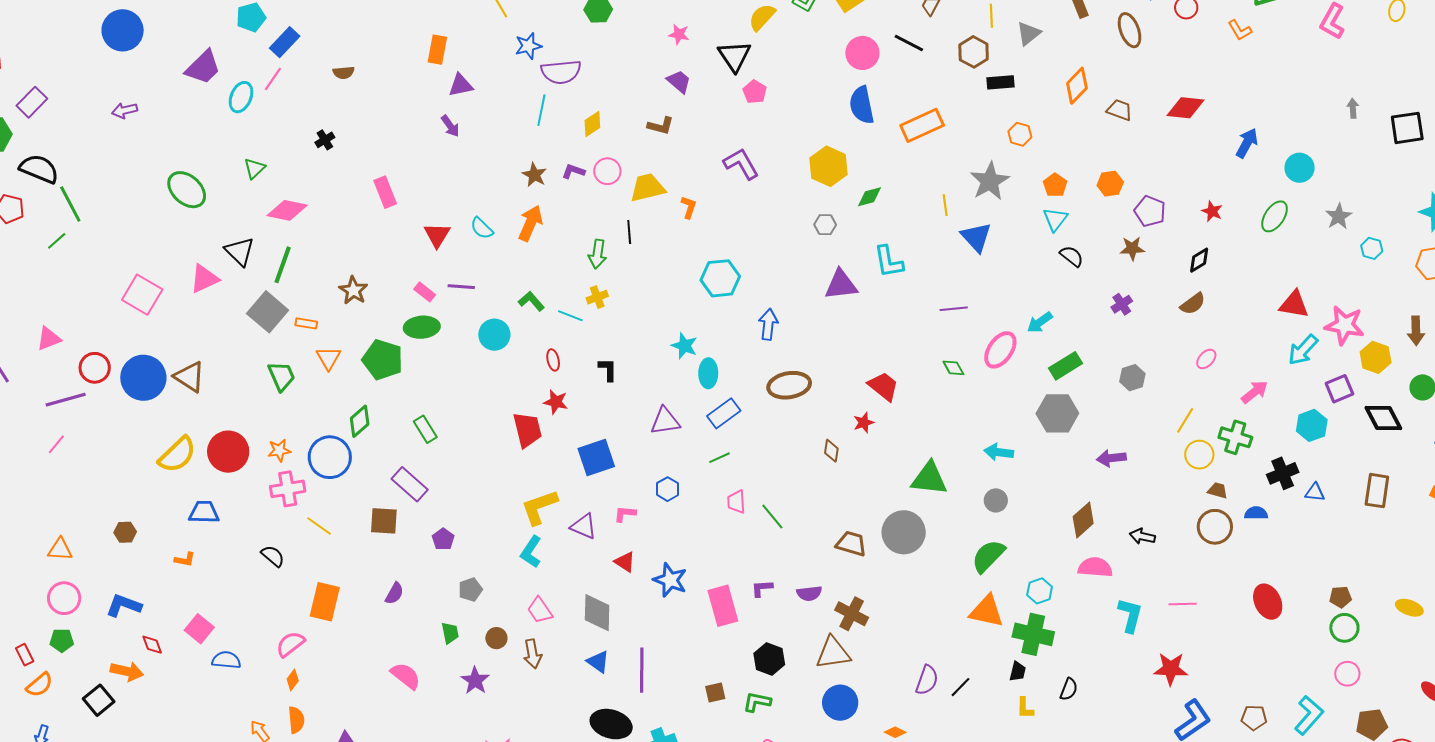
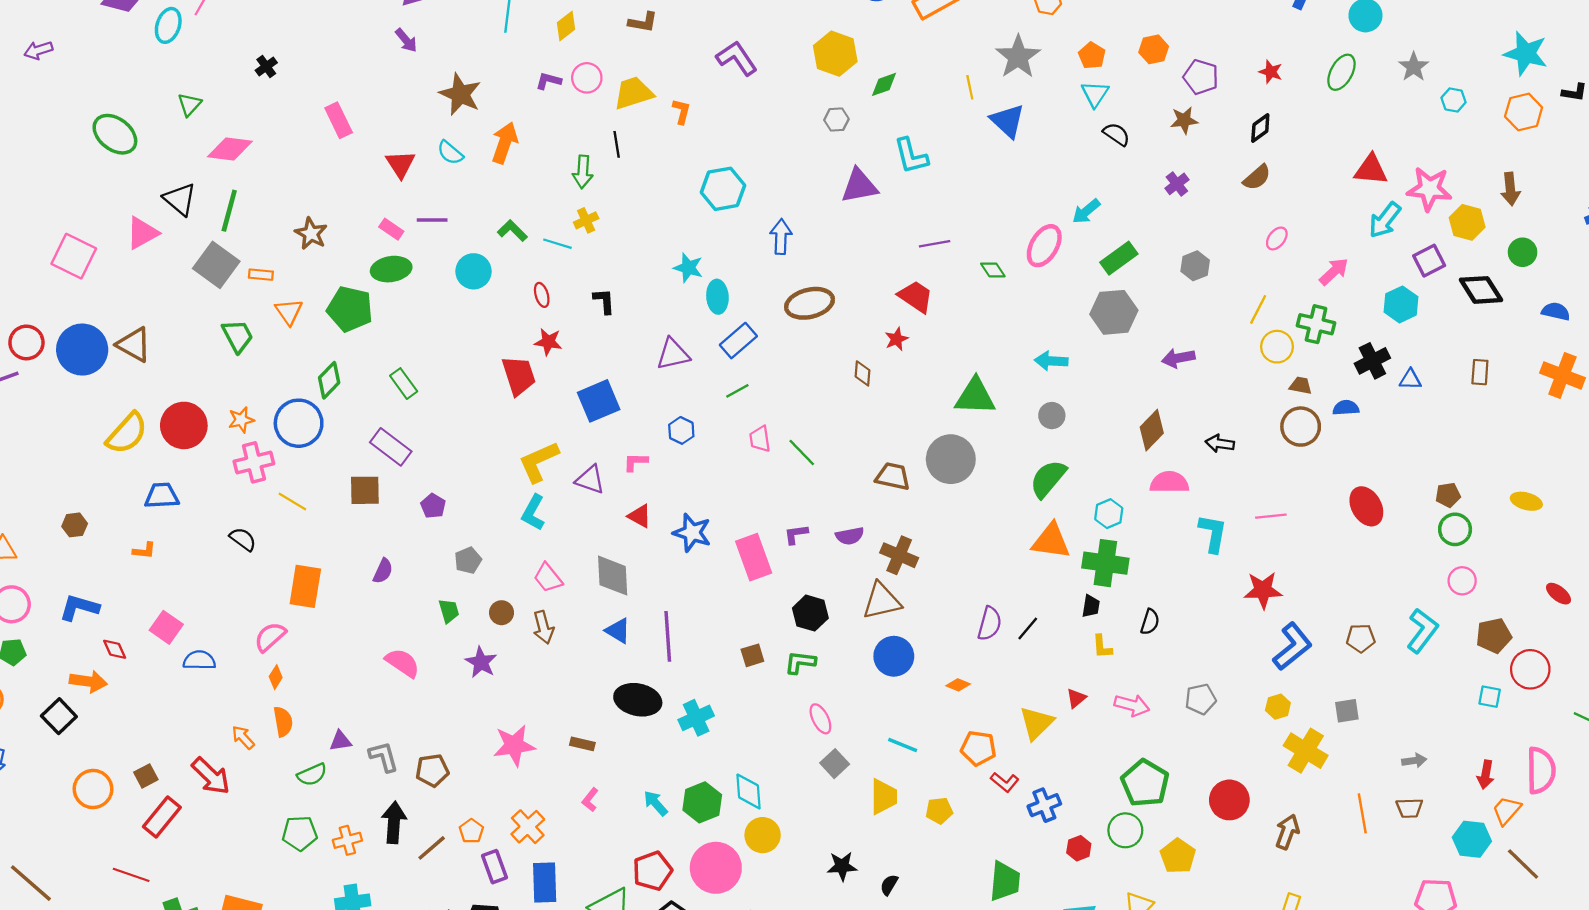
brown star: (534, 175) -> (460, 94), moved, size x1.5
purple line: (954, 309) -> (935, 244), moved
brown rectangle: (1377, 491) -> (1480, 372), size x0.7

